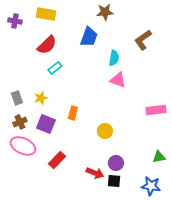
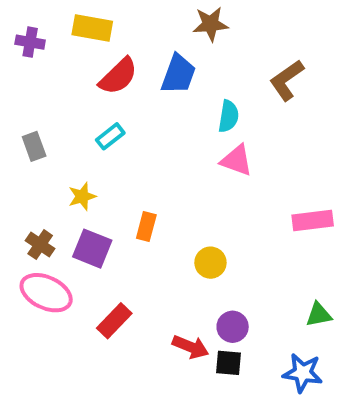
red semicircle: (47, 45) -> (118, 76), moved
gray rectangle: (17, 98) -> (34, 146), moved
brown cross: (20, 122) -> (40, 245), turned -32

